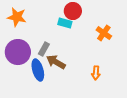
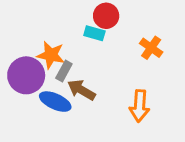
orange star: (17, 17) -> (51, 55), moved
blue ellipse: (38, 70) -> (55, 102), turned -50
orange arrow: (96, 73) -> (140, 106), size x1.5

